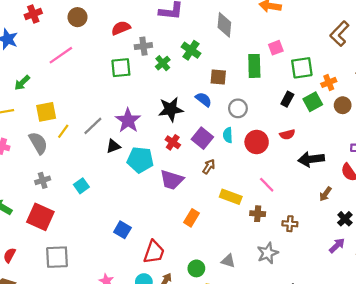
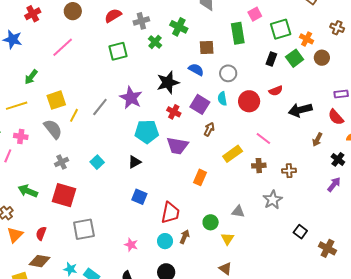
gray cross: (143, 46) -> (141, 21), moved
orange cross: (329, 82) -> (307, 39), turned -32
black triangle: (113, 146) -> (135, 162), moved
yellow rectangle: (231, 197) -> (233, 154), turned -48

